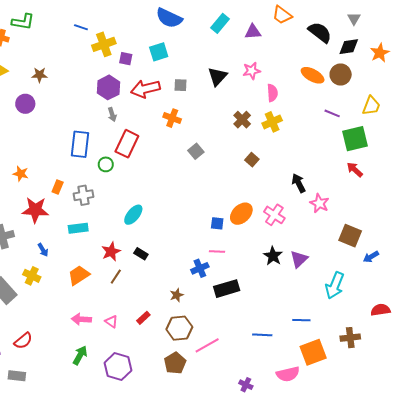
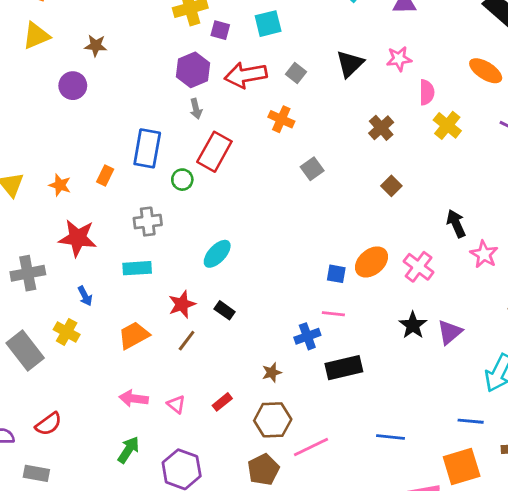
gray square: (180, 85) -> (296, 73), turned 32
yellow cross: (272, 122) -> (447, 125), moved, turned -30
orange rectangle: (58, 187) -> (105, 175), moved
blue line: (301, 320) -> (471, 421), moved

